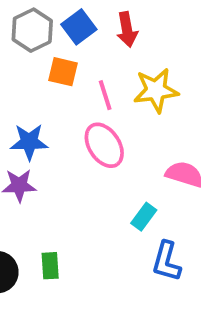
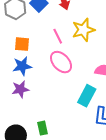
orange square: (63, 72) -> (22, 44), moved
cyan rectangle: (144, 217) -> (87, 96), size x1.5

